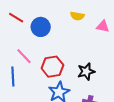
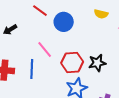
black star: (86, 72) -> (97, 63), moved

